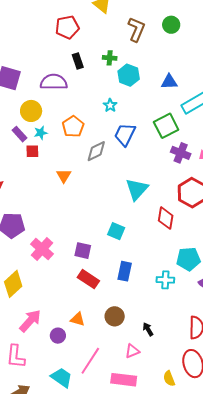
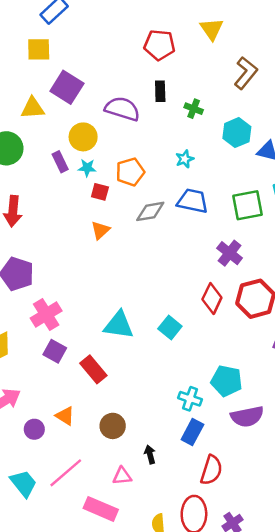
green cross: (110, 58) -> (194, 109), moved
cyan hexagon: (129, 75) -> (237, 133), moved
blue trapezoid: (125, 134) -> (193, 201), turned 60
red square: (32, 151) -> (100, 192), moved
purple cross: (181, 153) -> (230, 253), moved
cyan triangle: (137, 189) -> (119, 325), moved, turned 40
red diamond: (166, 218) -> (212, 298), moved
cyan square: (116, 231) -> (170, 328), moved
purple square: (83, 251) -> (55, 351), moved
blue rectangle: (125, 271) -> (192, 432), moved

